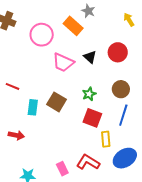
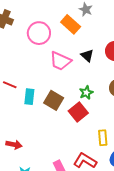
cyan rectangle: (33, 107) -> (29, 97), moved
red square: (92, 118) -> (78, 112), moved, turned 30
red arrow: (16, 135) -> (14, 145), moved

